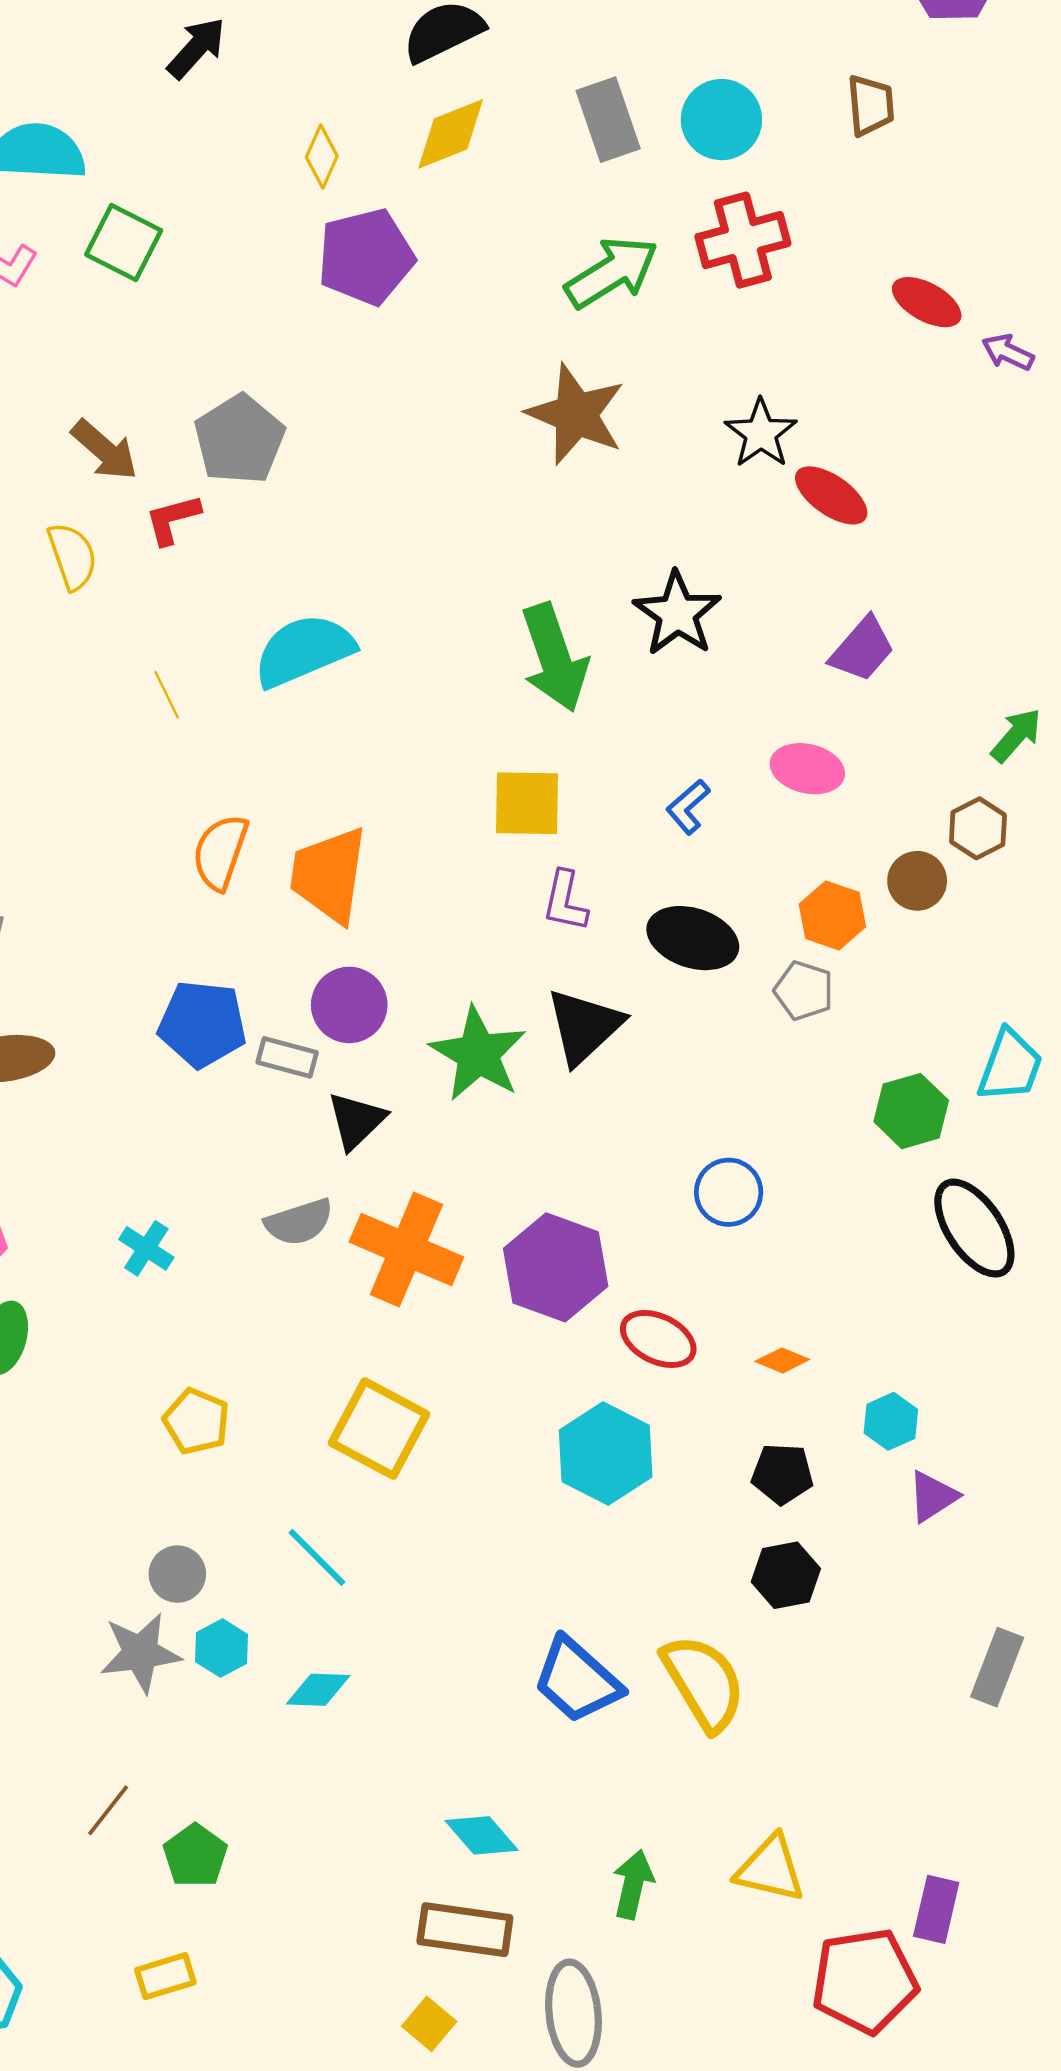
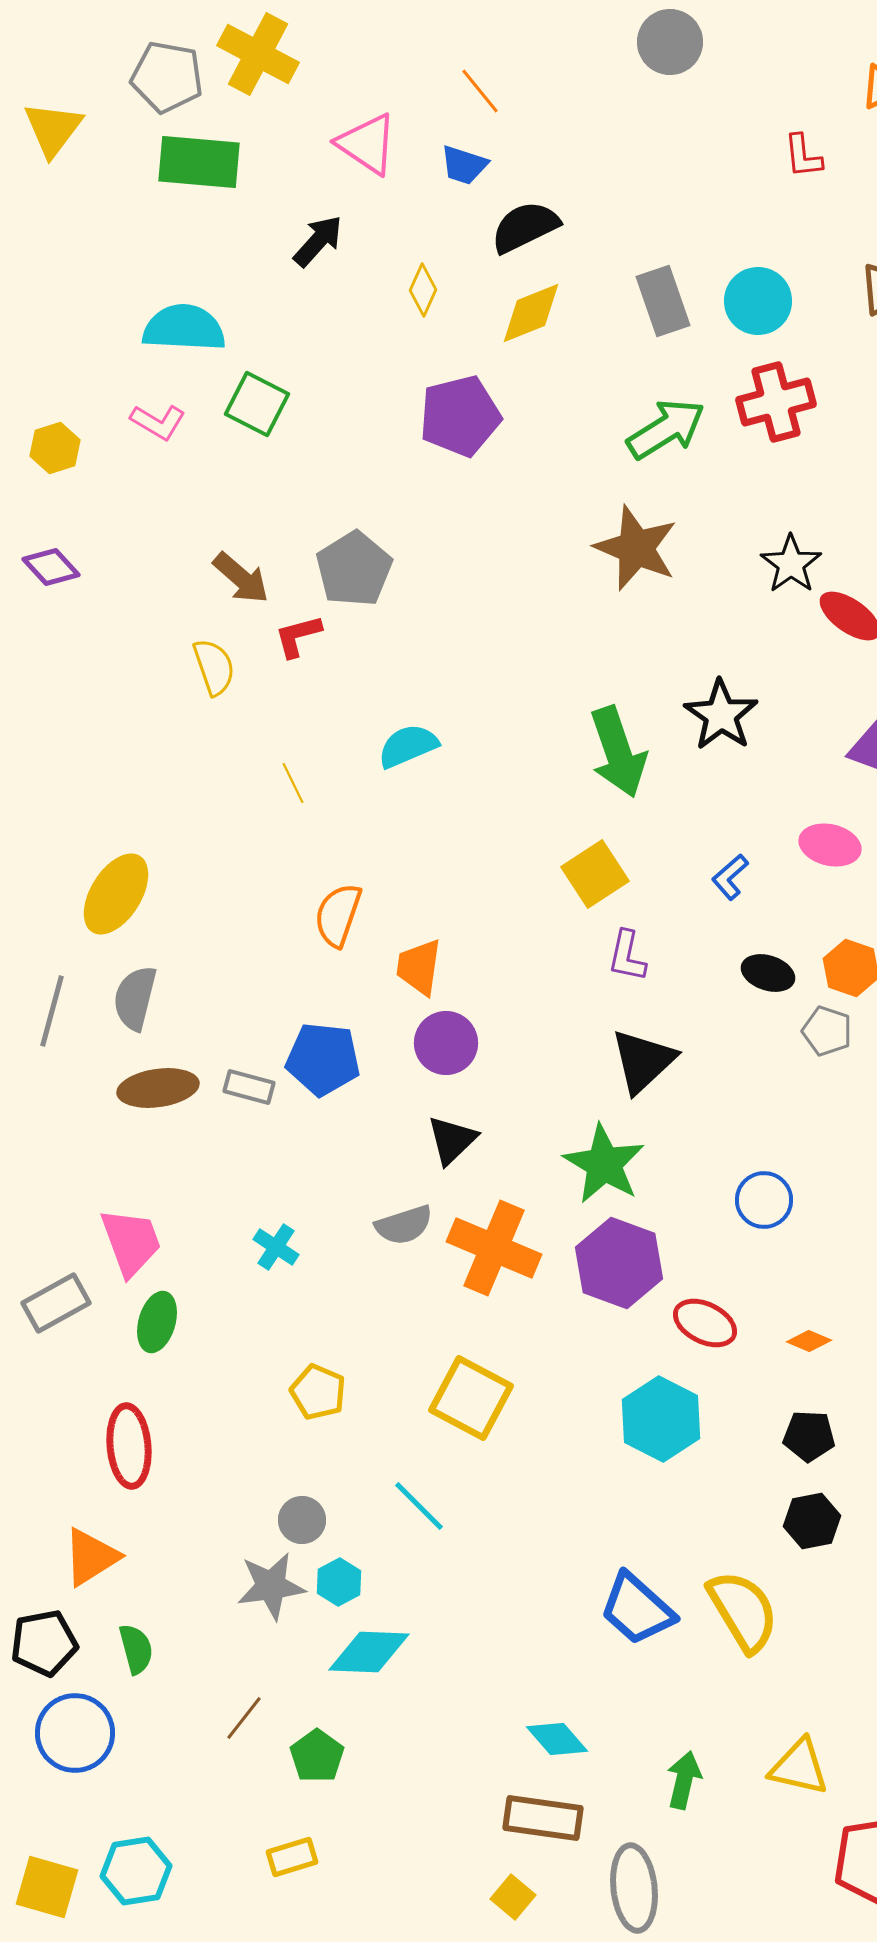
yellow diamond: (322, 157) -> (423, 290), moved
cyan semicircle: (304, 651) -> (408, 746), size x0.7
yellow square: (527, 803) -> (595, 874), turned -34
orange trapezoid: (329, 875) -> (419, 967), moved, size x0.7
black ellipse: (693, 938) -> (768, 973), moved, size x0.7
green star: (478, 1054) -> (604, 1164), moved
gray rectangle: (287, 1057) -> (249, 1087), moved
cyan diamond: (318, 1690) -> (369, 1652), moved, size x1.5

